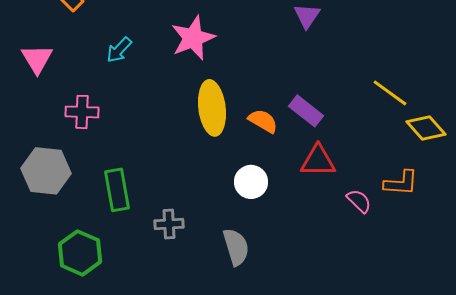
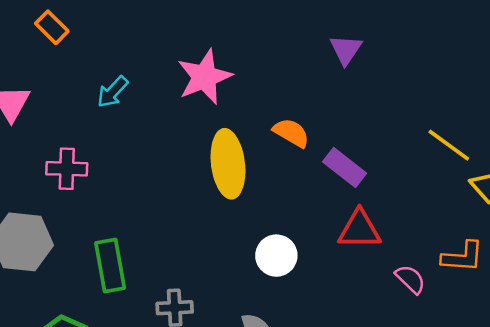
orange semicircle: (263, 121) -> (291, 133), moved

